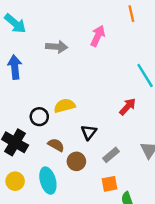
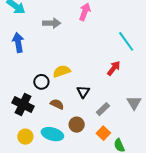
brown circle: (76, 161) -> (77, 125), moved
cyan ellipse: (48, 181) -> (52, 134), turned -55
orange square: (109, 184) -> (103, 133), turned -32

